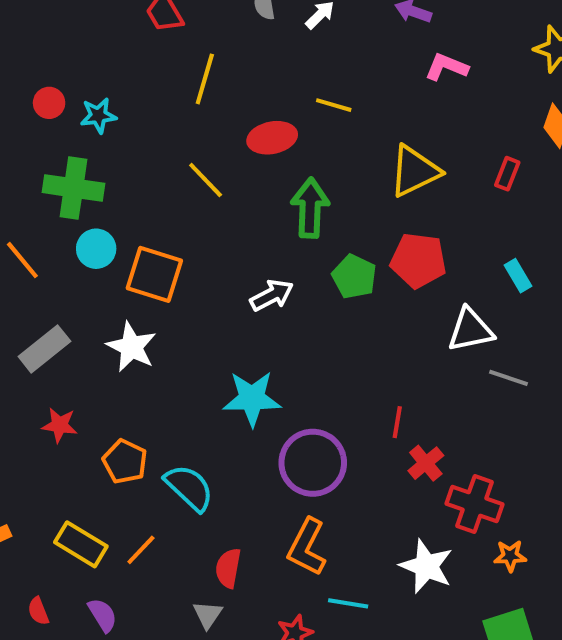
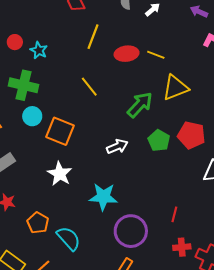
cyan star: (98, 116) -> (39, 50), turned 30
red ellipse: (272, 138) -> (127, 54), moved
yellow triangle: (415, 171) -> (175, 88), moved
green arrow: (310, 208) -> (140, 105), turned 36
white star: (131, 347) -> (60, 174), moved
red cross: (426, 463) -> (182, 247), moved, turned 30

